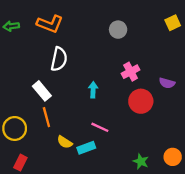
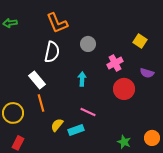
yellow square: (173, 23) -> (140, 41), moved, turned -32
orange L-shape: (50, 24) -> (57, 23), moved, turned 45
gray circle: (118, 30) -> (88, 44), moved
yellow semicircle: (65, 142) -> (57, 125), turned 96

